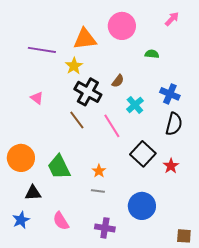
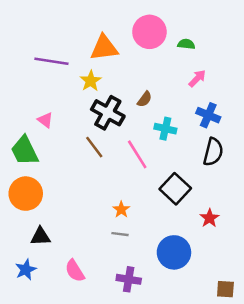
pink arrow: (172, 19) -> (197, 78), moved
green semicircle: (152, 54) -> (186, 44), moved
cyan cross: (135, 105) -> (165, 129), turned -36
red star: (171, 166) -> (210, 218), moved
green trapezoid: (59, 167) -> (24, 151), moved

